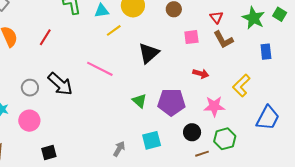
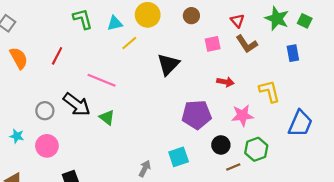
green square: (280, 14) -> (305, 21), moved
pink line: (100, 69) -> (102, 80), moved
yellow L-shape: (241, 86) -> (269, 91), turned 125
green triangle: (139, 101) -> (107, 117), moved

